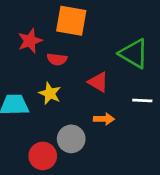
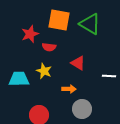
green triangle: (134, 54) -> (90, 24), moved
orange arrow: (104, 119) -> (69, 89), moved
gray circle: (71, 139) -> (82, 109), moved

